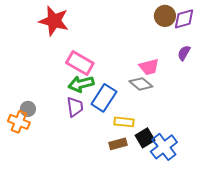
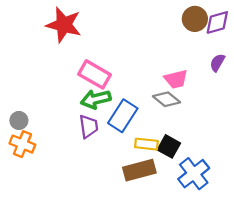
gray circle: (28, 109) -> (19, 120), moved
black square: (145, 138) -> (169, 146), moved, turned -30
brown rectangle: (118, 144) -> (139, 170), size x1.5

